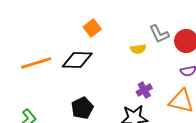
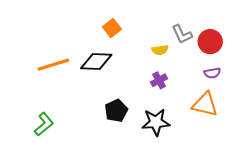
purple cross: (144, 90) -> (159, 80), moved
black pentagon: (82, 108) -> (116, 111), moved

